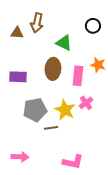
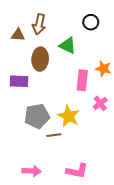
black circle: (93, 26) -> (91, 22), moved
brown ellipse: (53, 69) -> (40, 59), moved
pink cross: (86, 103) -> (100, 103), moved
pink arrow: (20, 157) -> (32, 171), moved

